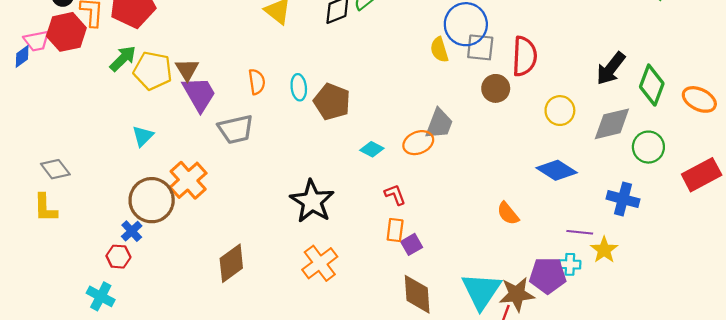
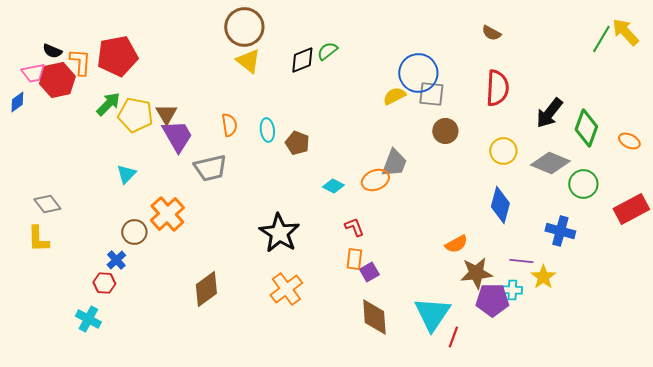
pink trapezoid: (37, 41) -> (33, 73), moved
yellow semicircle: (439, 50) -> (394, 96), turned 80
red semicircle: (524, 56) -> (497, 88), moved
orange ellipse: (699, 99) -> (629, 141), size x0.7
brown pentagon: (332, 102) -> (297, 143), size x0.7
gray diamond: (612, 124) -> (550, 163), turned 36
blue diamond: (557, 170) -> (500, 205), turned 72
brown circle: (152, 200) -> (134, 232), size x0.6
orange semicircle: (508, 213) -> (456, 244), turned -80
brown star: (517, 294) -> (476, 273), moved

